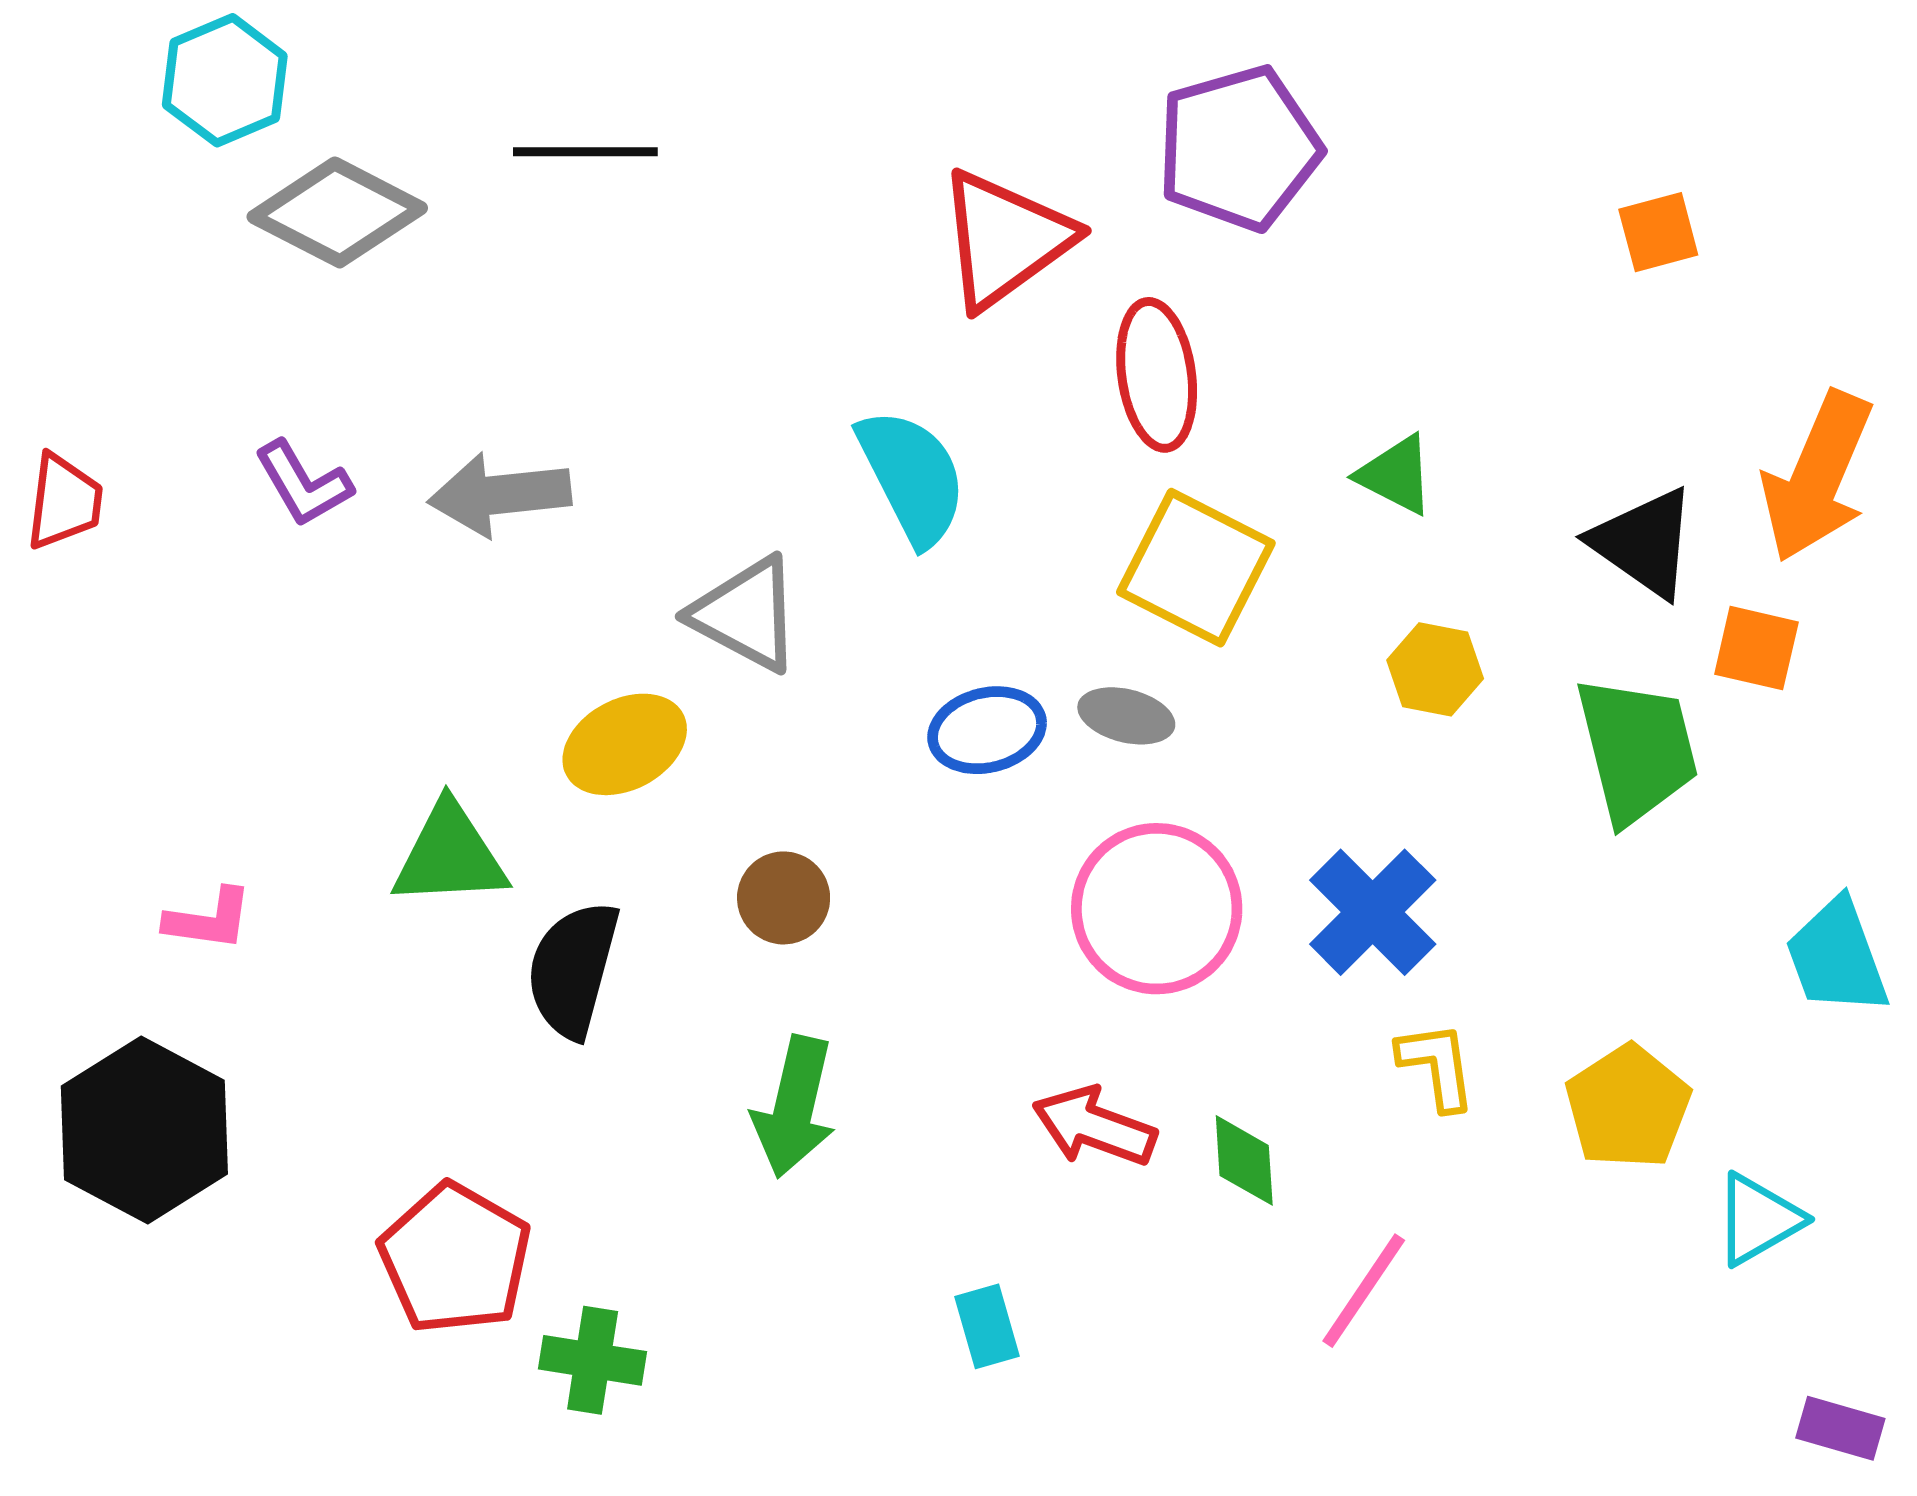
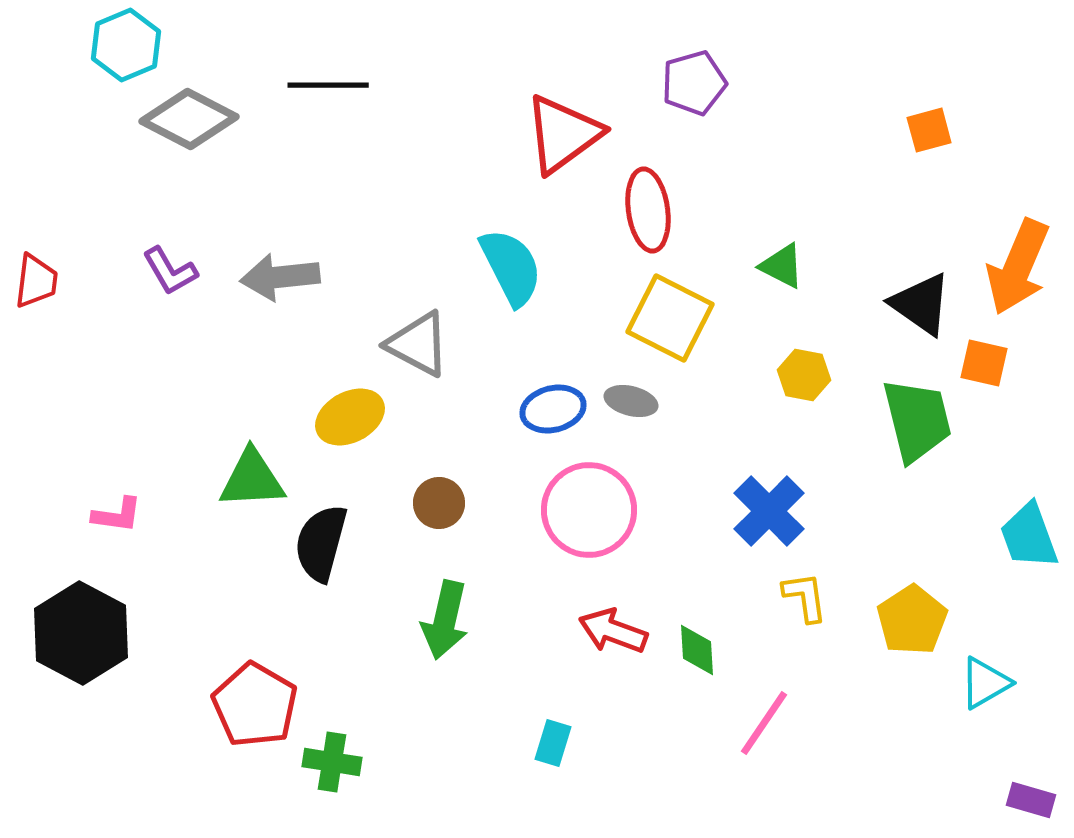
purple pentagon: (1239, 148) -> (694, 83), size x0.7
pink circle: (1157, 909) -> (589, 510), moved
cyan rectangle: (987, 1326) -> (553, 743), turned 33

